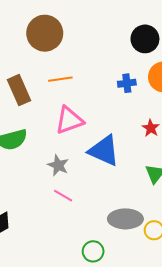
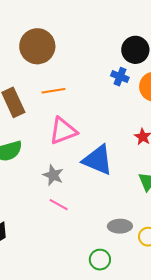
blue cross: (127, 83) -> (120, 77), moved, turned 30
gray ellipse: (125, 219) -> (120, 226), size x0.7
green circle: (93, 251) -> (100, 260), moved

